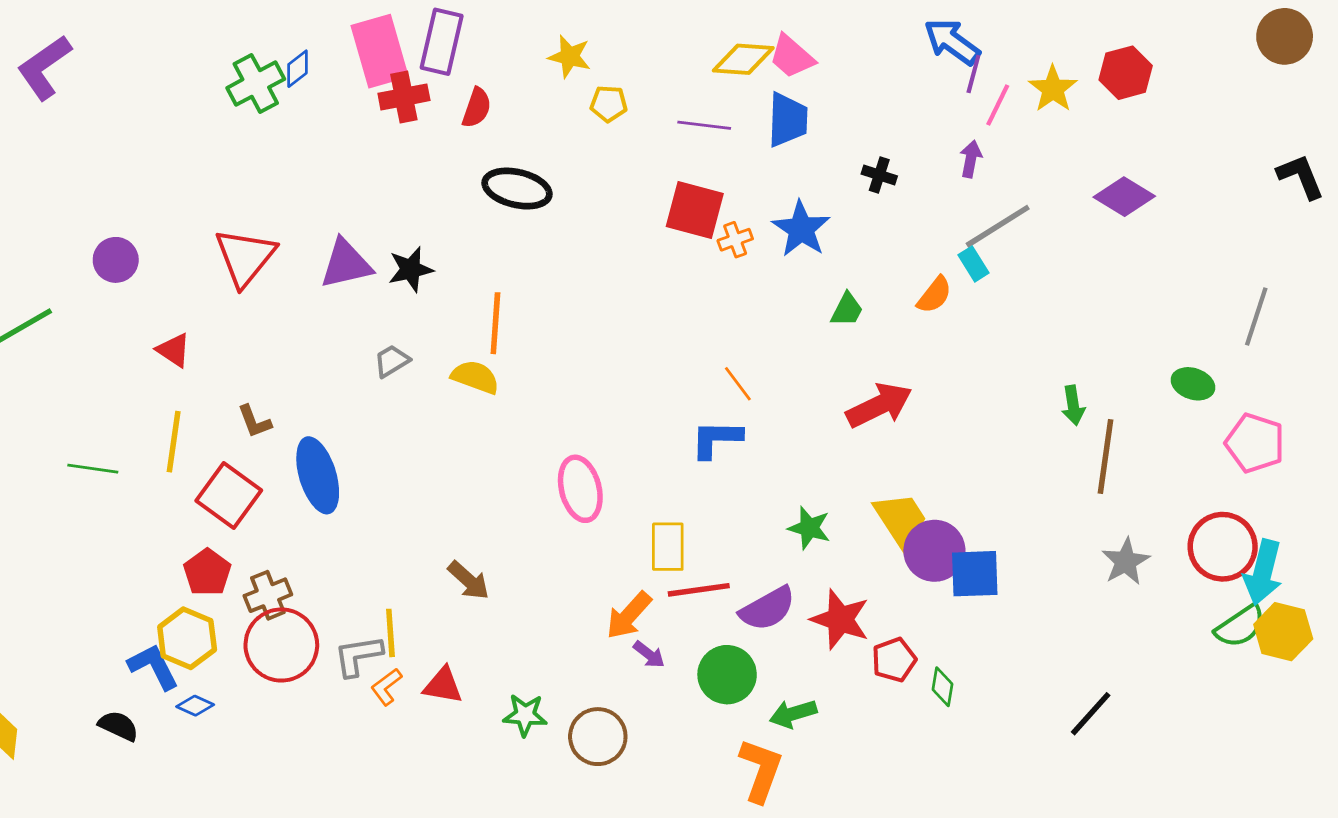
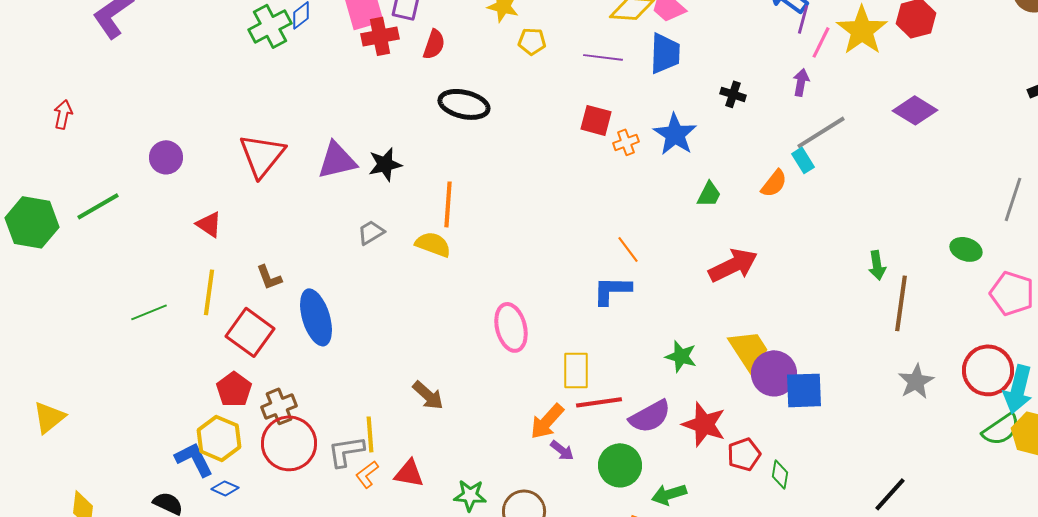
yellow star: (1053, 89) -> (862, 30), size x1.4
red square: (695, 210) -> (596, 120), size x0.7
green line: (93, 469) -> (149, 312), turned -30

